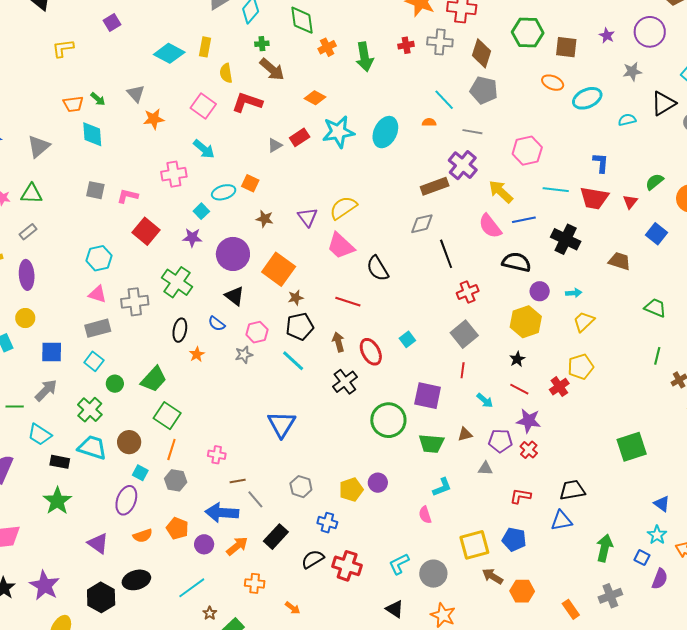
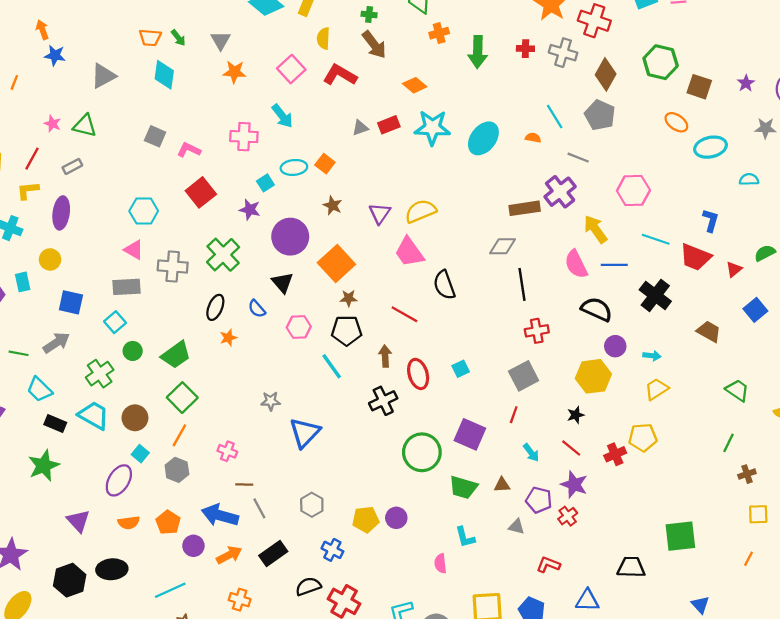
gray star: (244, 355) -> (271, 401), moved
cyan L-shape: (442, 487) -> (465, 537), turned 85
black trapezoid: (572, 490) -> (631, 567), moved

